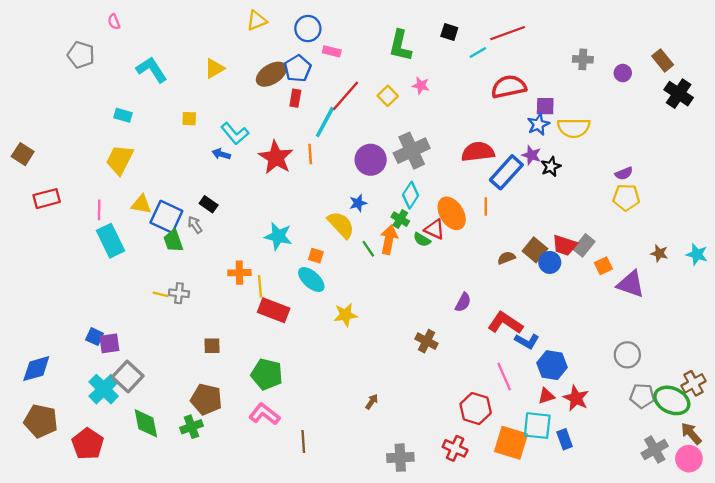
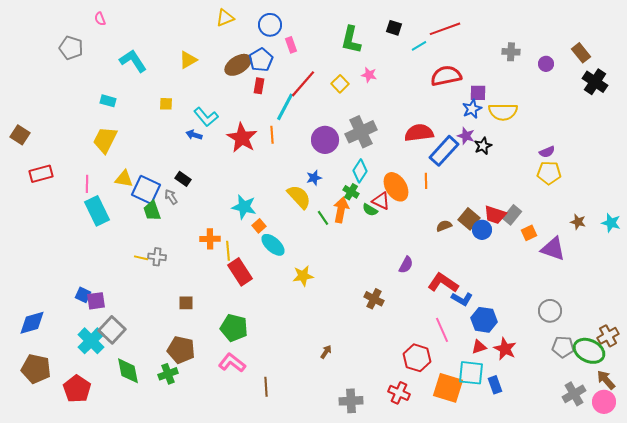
pink rectangle: (332, 51) -> (291, 45), turned 56
orange square: (316, 256) -> (259, 226), moved, turned 32
red rectangle: (274, 310) -> (240, 272), turned 36

